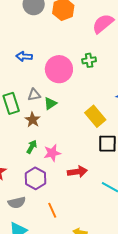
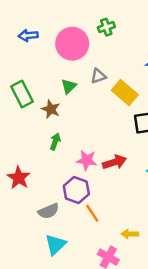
gray triangle: (34, 95) -> (98, 76), moved
pink star: (52, 153) -> (87, 160), moved, turned 30
purple hexagon: (35, 178) -> (76, 190), moved

